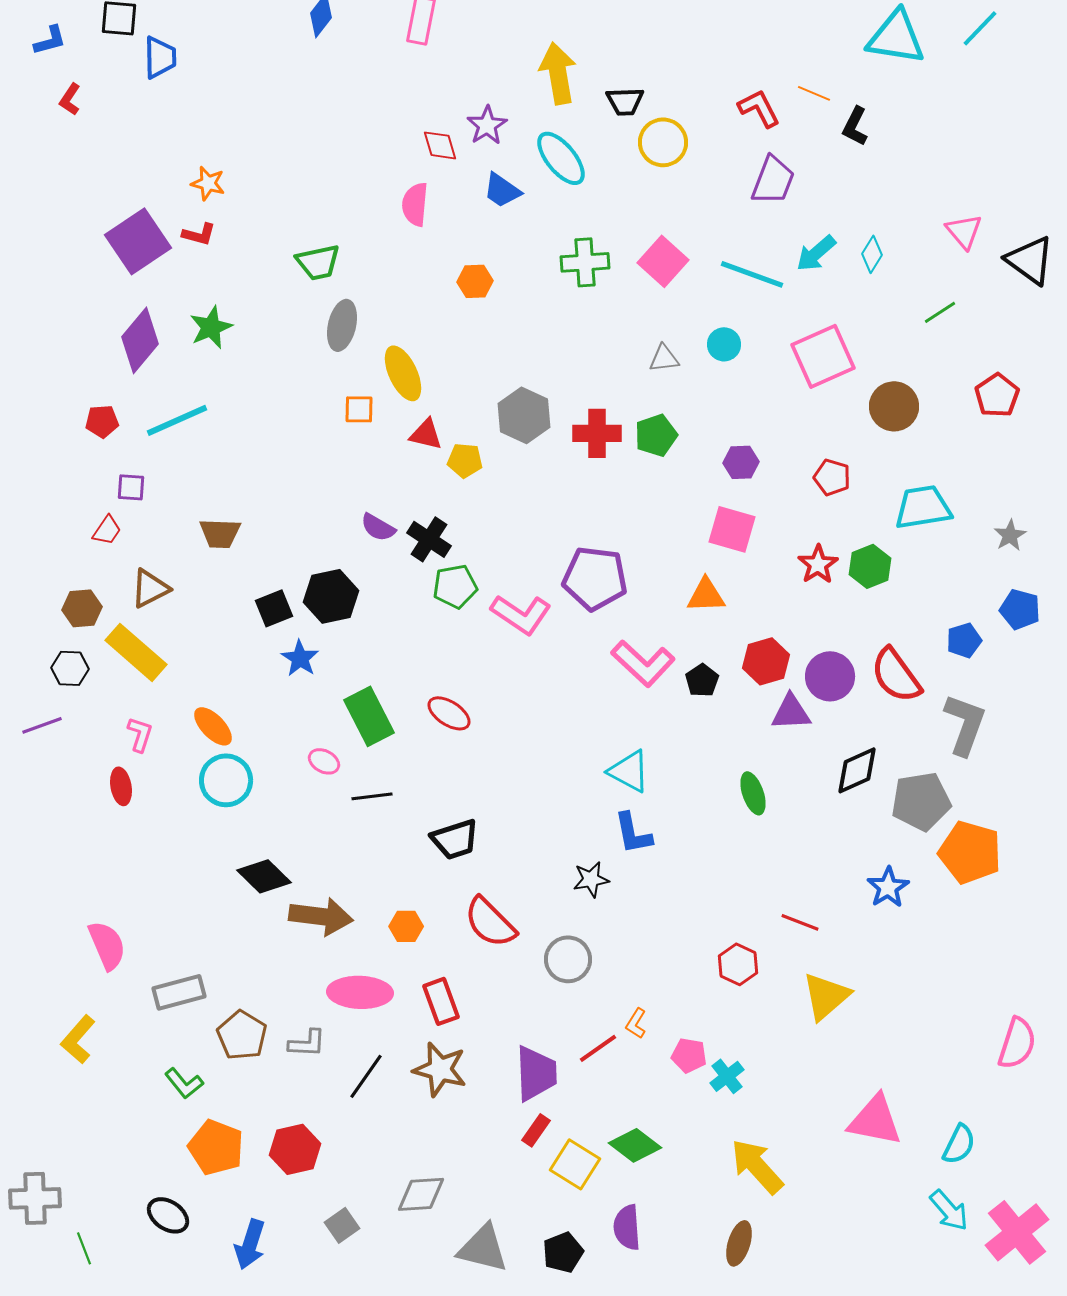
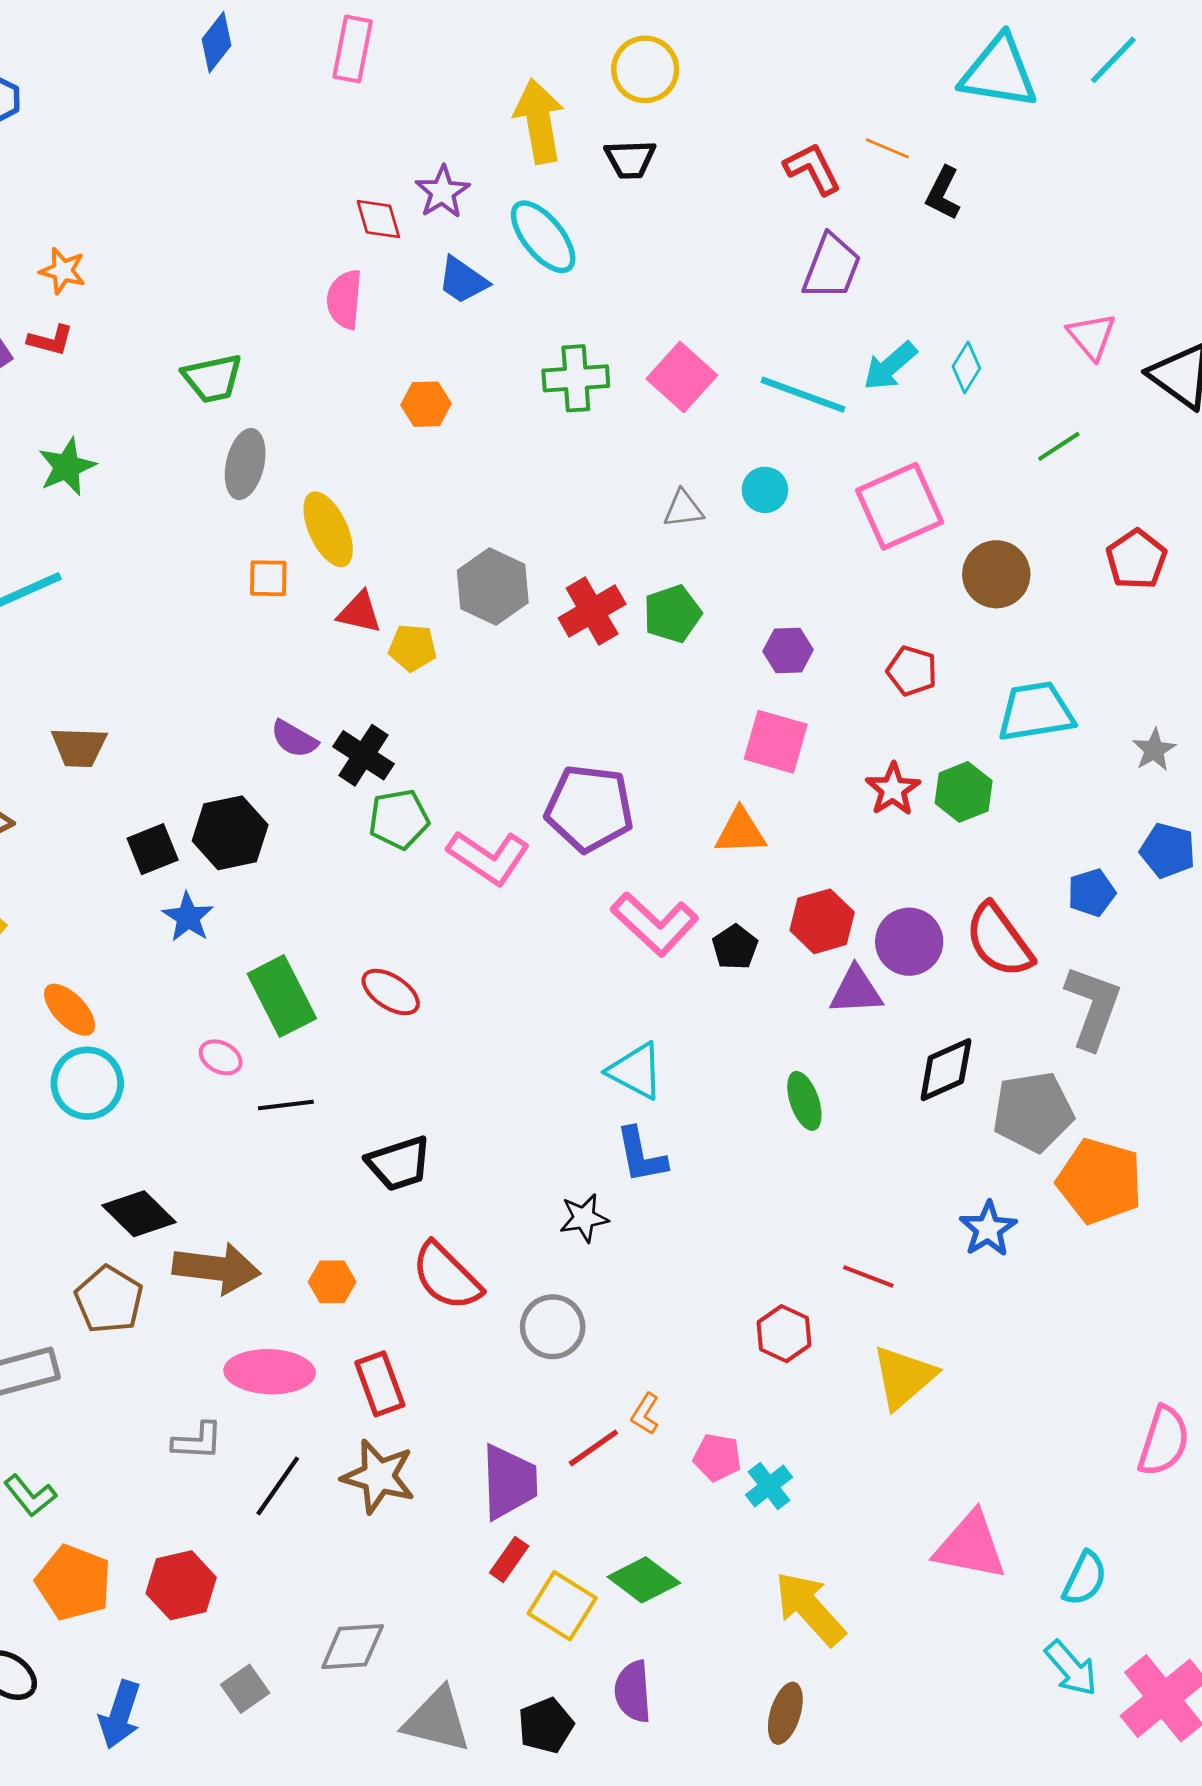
yellow circle: (663, 142) -> (645, 69), moved
red cross: (597, 433) -> (592, 611), turned -30
brown pentagon: (242, 1035) -> (109, 1300), moved

